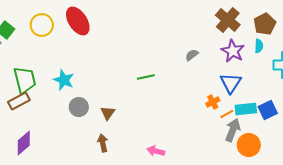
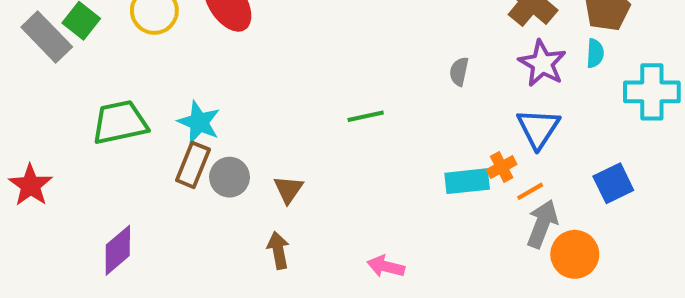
gray semicircle: (192, 55) -> (459, 72), turned -40
green trapezoid: (25, 80) -> (120, 122), turned -88
brown rectangle: (19, 101) -> (193, 165), moved, turned -40
cyan rectangle: (246, 109) -> (467, 181), moved

